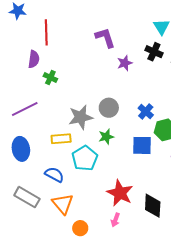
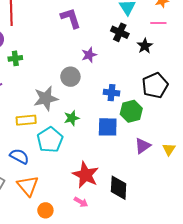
purple star: (125, 63) -> (89, 55), moved
green cross: (50, 77) -> (15, 58), turned -32
gray circle: (109, 108) -> (70, 77), moved
blue cross: (146, 111) -> (111, 93), turned -35
pink arrow: (115, 220) -> (81, 202), turned -80

